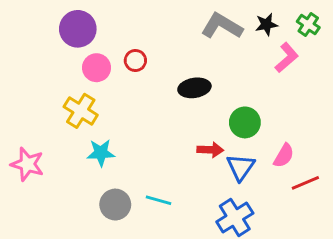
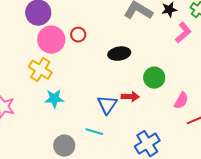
pink circle: (97, 68) -> (51, 40), size x1.4
blue triangle: (241, 167) -> (107, 105), moved
gray circle: (115, 205) -> (64, 146), moved

